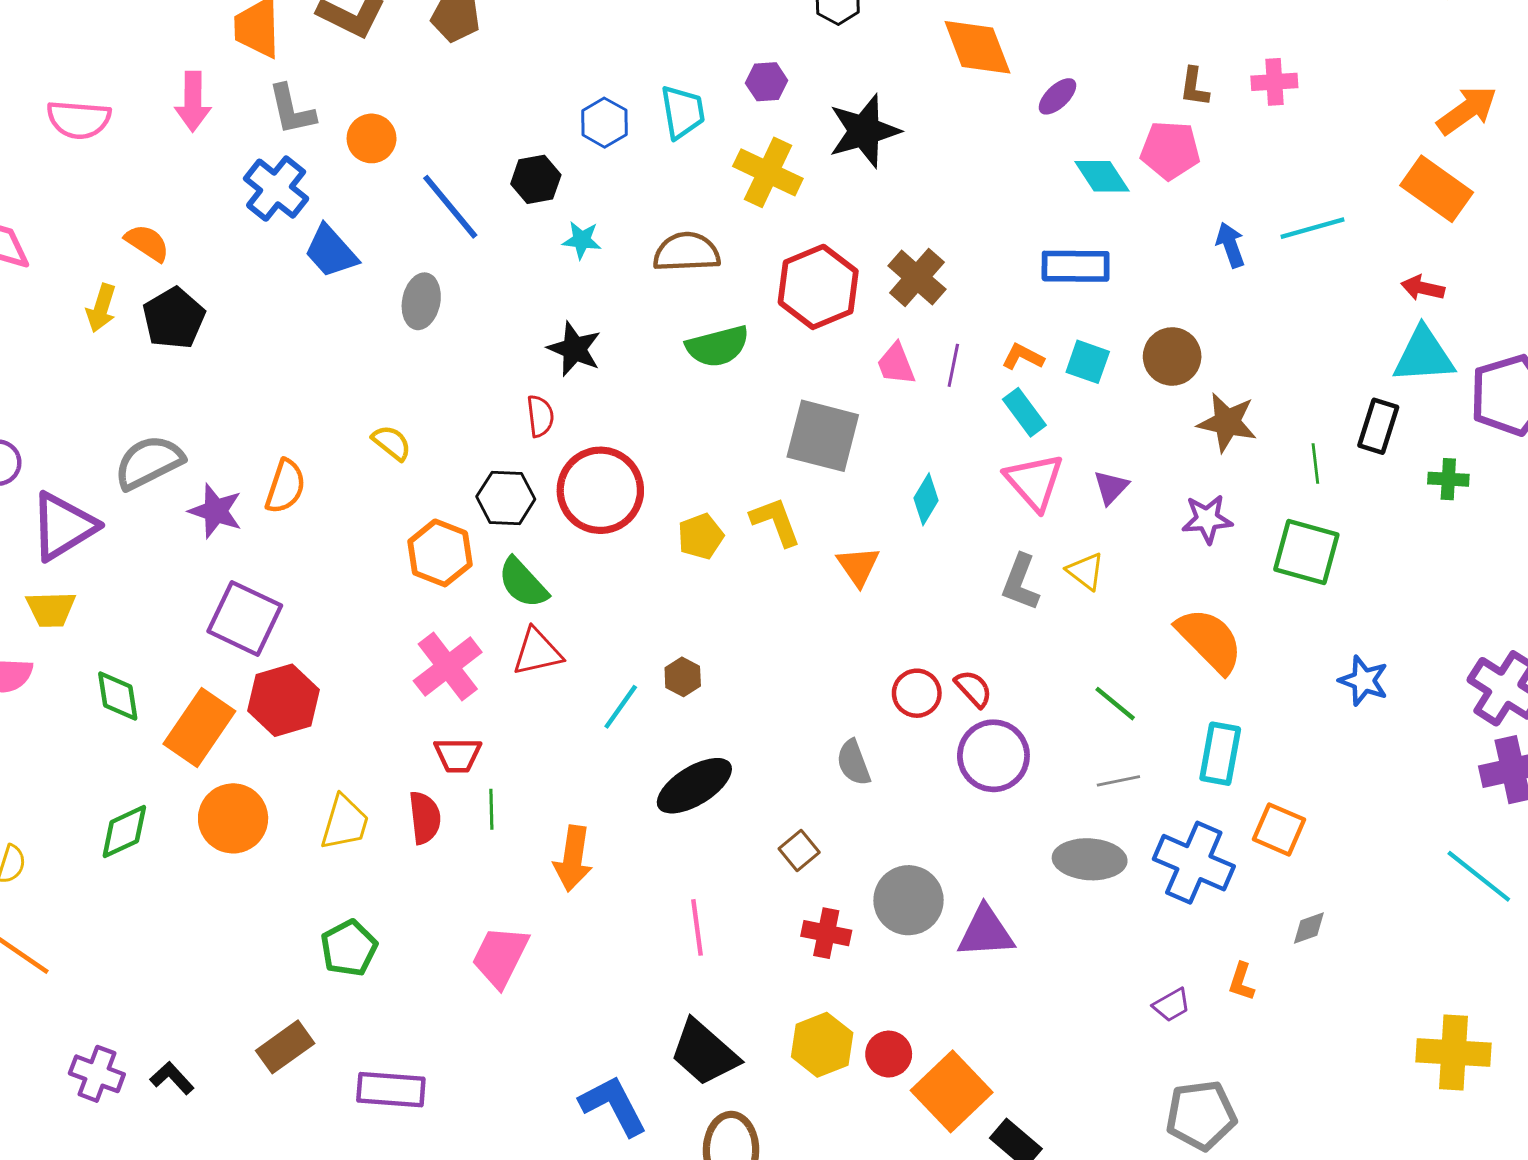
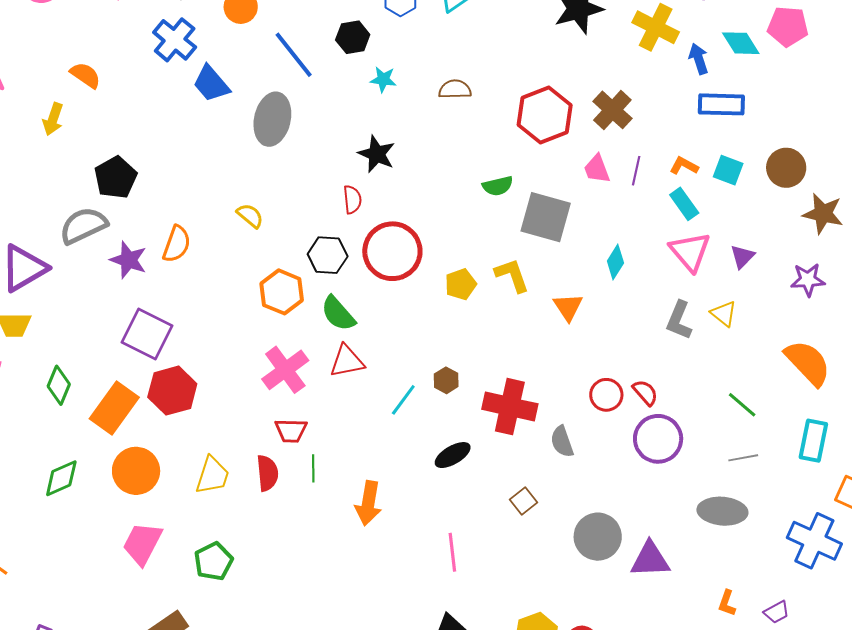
yellow cross: (768, 172) -> (656, 27), moved
blue arrow: (1230, 245) -> (699, 59), moved
brown semicircle: (687, 252) -> (455, 89), size x0.7
gray ellipse: (421, 301) -> (272, 119), size x1.4
black pentagon: (174, 318) -> (116, 178), moved
green semicircle: (718, 346) -> (498, 186), moved, size x0.7
green diamond: (118, 696) -> (59, 385), turned 30
black ellipse: (694, 786) -> (453, 455), size x0.7
blue cross: (1194, 863) -> (814, 541), moved
red cross: (826, 933) -> (510, 407), moved, size x1.6
pink trapezoid: (500, 956) -> (142, 544), moved
orange L-shape: (1241, 982) -> (727, 603), moved

